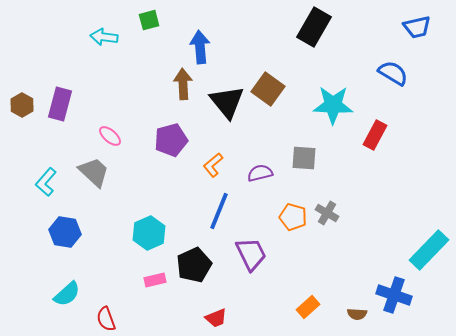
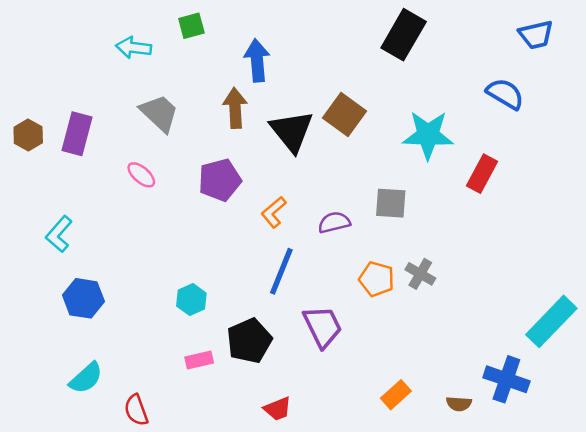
gray trapezoid: (94, 172) -> (159, 113), moved
cyan hexagon: (149, 233) -> (191, 300), size x0.7

